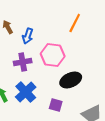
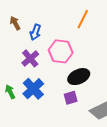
purple cross: (23, 62) -> (30, 58), turned -30
purple square: (56, 105) -> (71, 98), moved, turned -32

